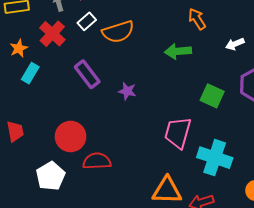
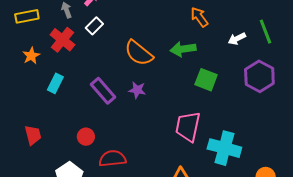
orange semicircle: (118, 32) -> (139, 53), moved, turned 60
cyan rectangle: (30, 73) -> (55, 83), moved
purple rectangle: (87, 74) -> (103, 91), moved
green square: (212, 96) -> (206, 80), moved
red circle: (71, 136) -> (86, 137), size x0.6

